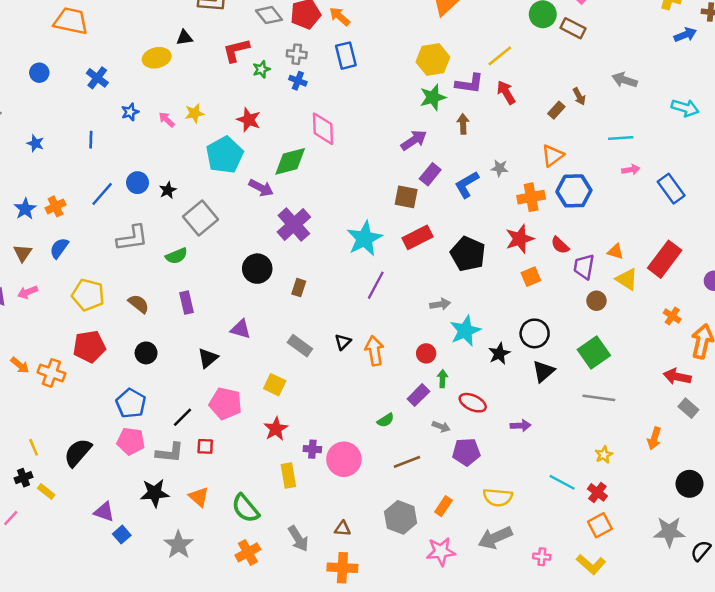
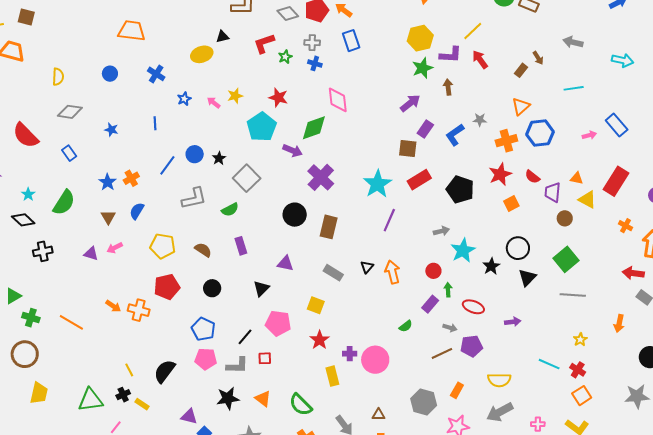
pink arrow: (631, 170) -> (589, 135), moved
brown rectangle: (299, 288) -> (329, 227), size x1.6
brown line: (407, 462) -> (442, 353), moved

